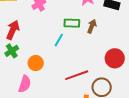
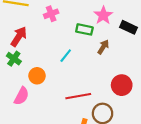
green rectangle: (72, 23) -> (84, 29), moved
green cross: (12, 51) -> (14, 59), turned -32

